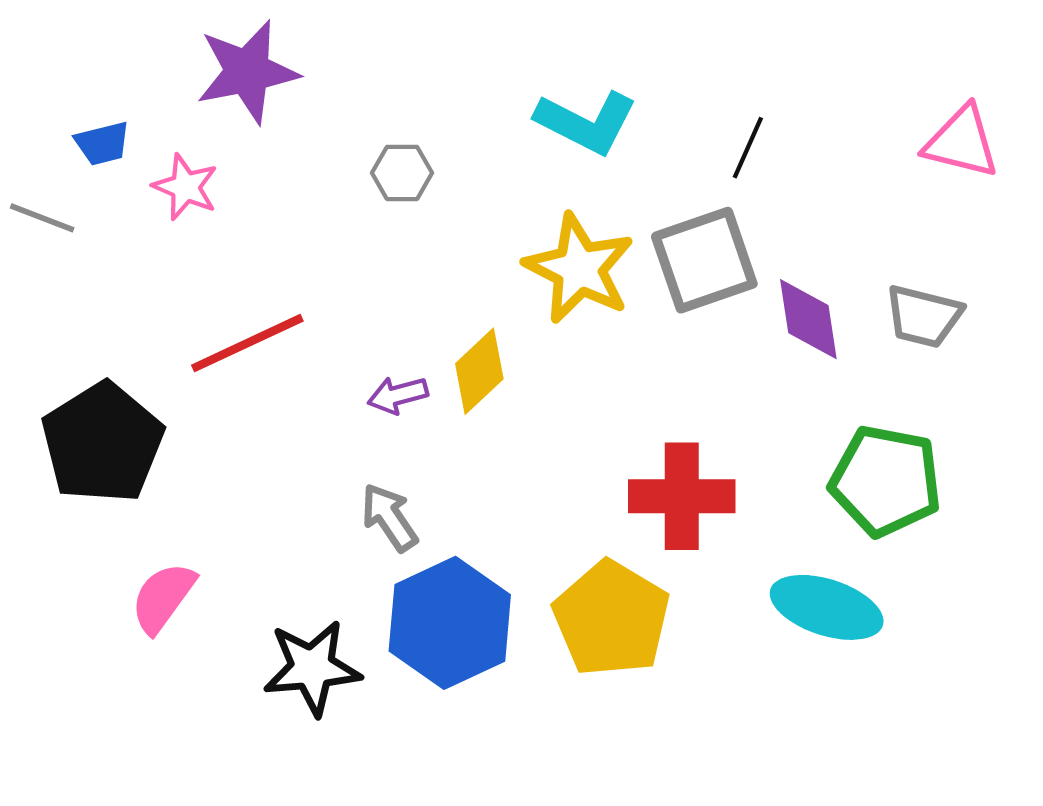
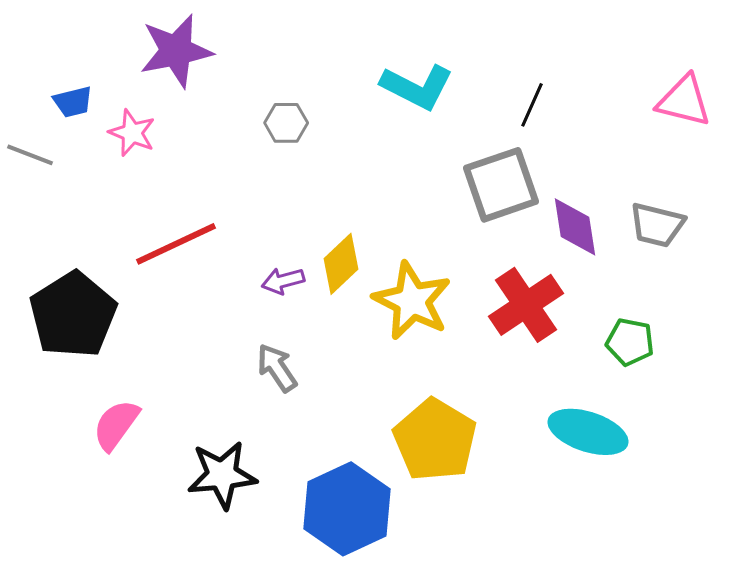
yellow star: (579, 269) -> (412, 301), moved
green pentagon: (886, 481) -> (630, 342), size x0.6
red cross: (682, 496) -> (526, 305), moved, turned -34
blue hexagon: (450, 623) -> (347, 509), moved

